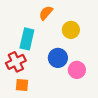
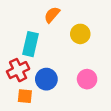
blue circle: (58, 58) -> (46, 79), moved

